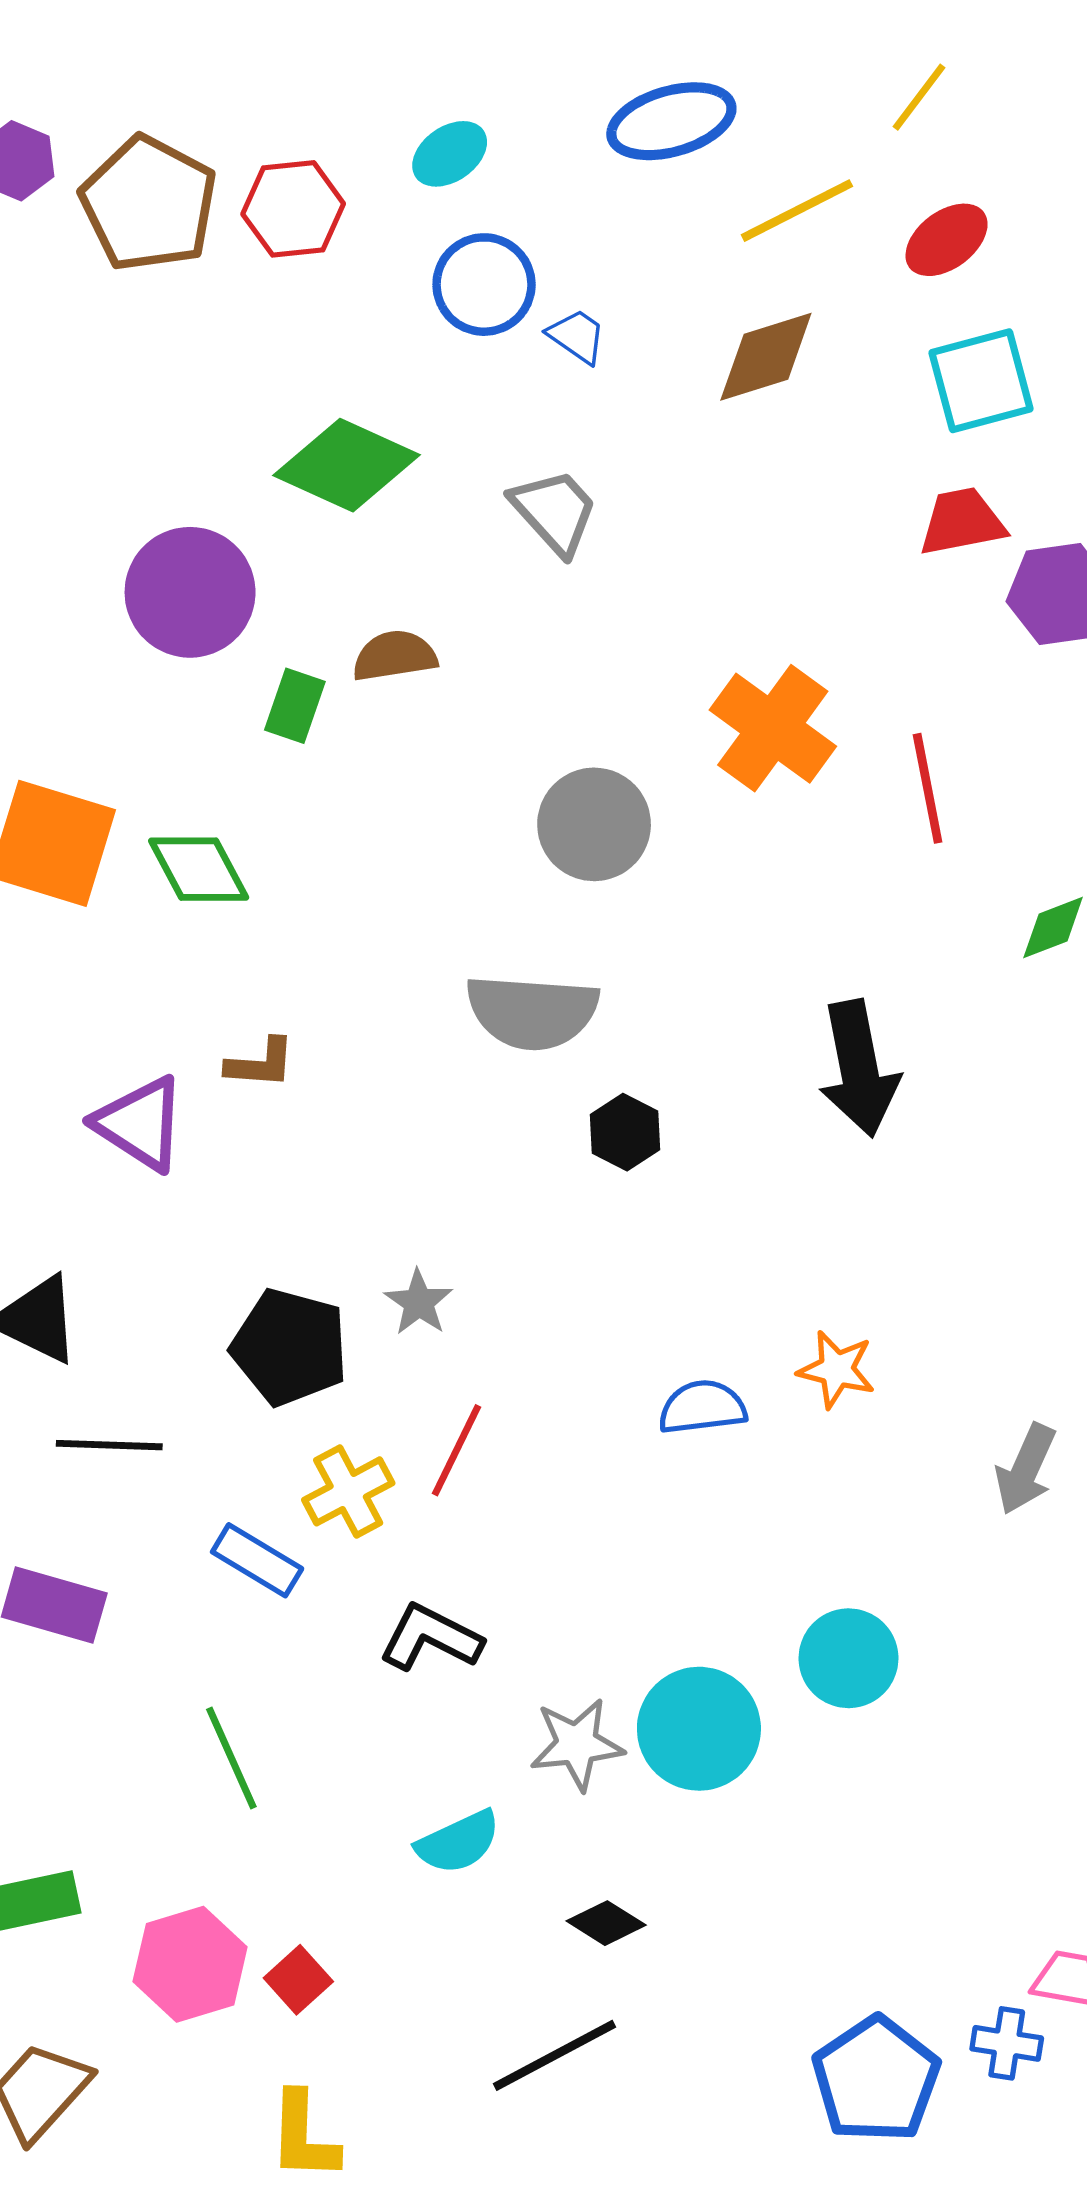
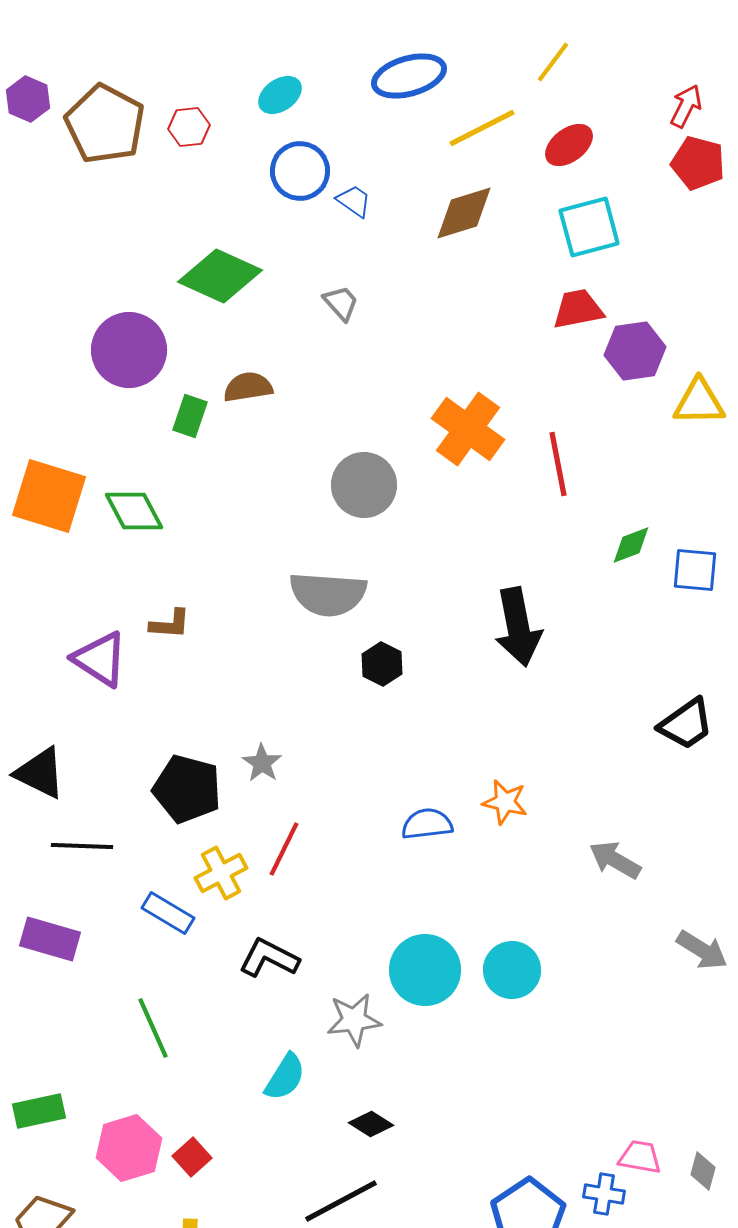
red hexagon: (293, 209) -> (189, 127), size x0.7
gray trapezoid: (555, 511) -> (341, 303), size x0.7
gray arrow: (1026, 1469) -> (615, 860), turned 96
cyan circle: (699, 1729) -> (425, 970), moved
cyan semicircle: (458, 1842) -> (285, 1077), turned -33

